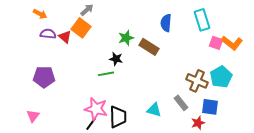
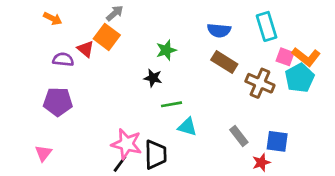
blue semicircle: (166, 23) -> (219, 30), turned -90
purple semicircle: (48, 34) -> (63, 59), moved
brown rectangle: (149, 47) -> (224, 62), moved
green line: (106, 74) -> (171, 104), moved
cyan pentagon: (221, 77) -> (300, 78), moved
brown cross: (197, 81) -> (260, 83), moved
cyan triangle: (154, 110) -> (187, 127), moved

